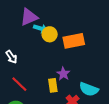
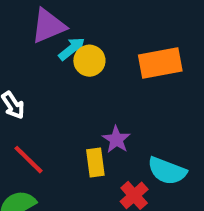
cyan arrow: (41, 28) -> (72, 49), turned -56
orange rectangle: (74, 41) -> (160, 63), moved

